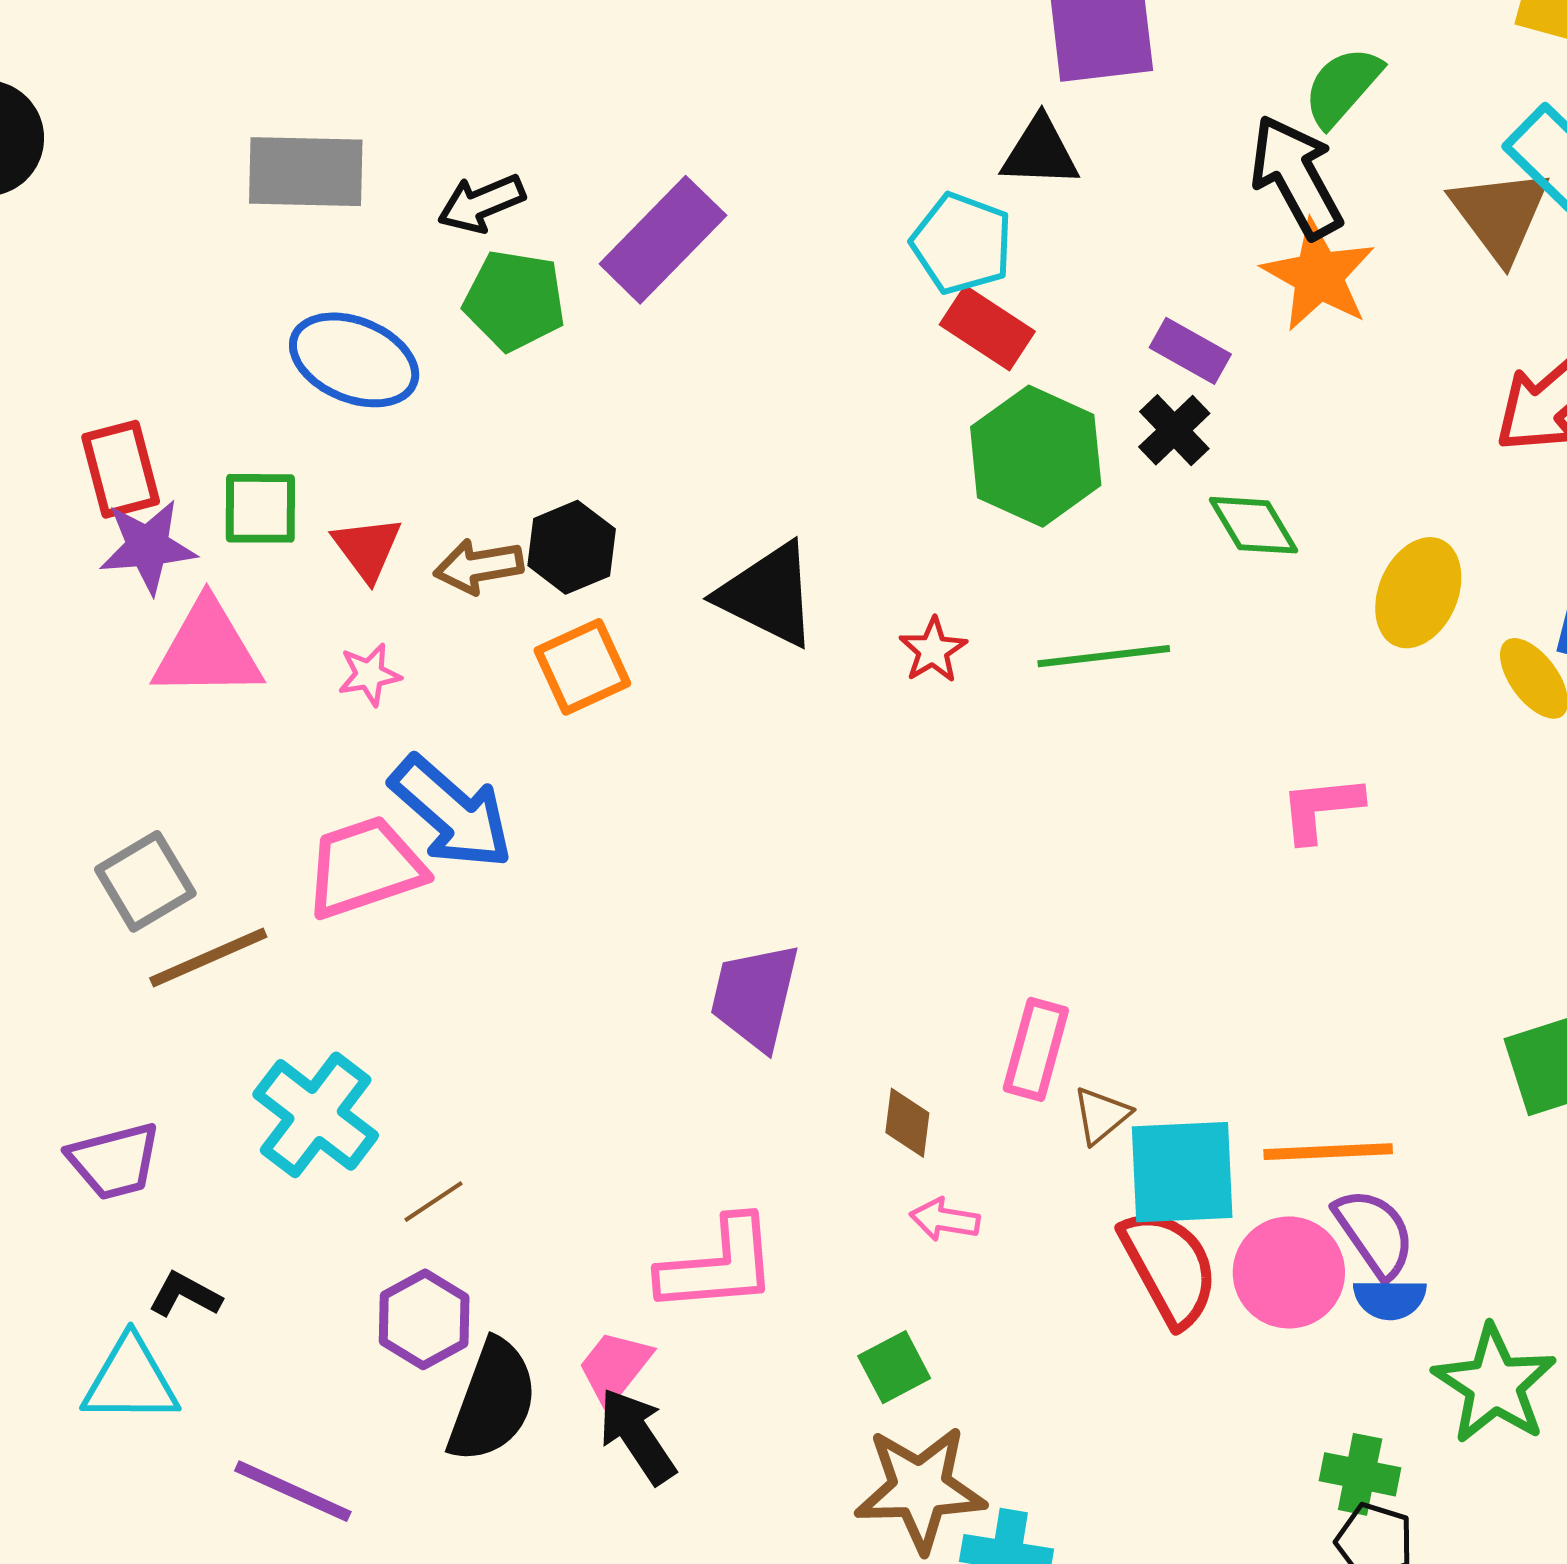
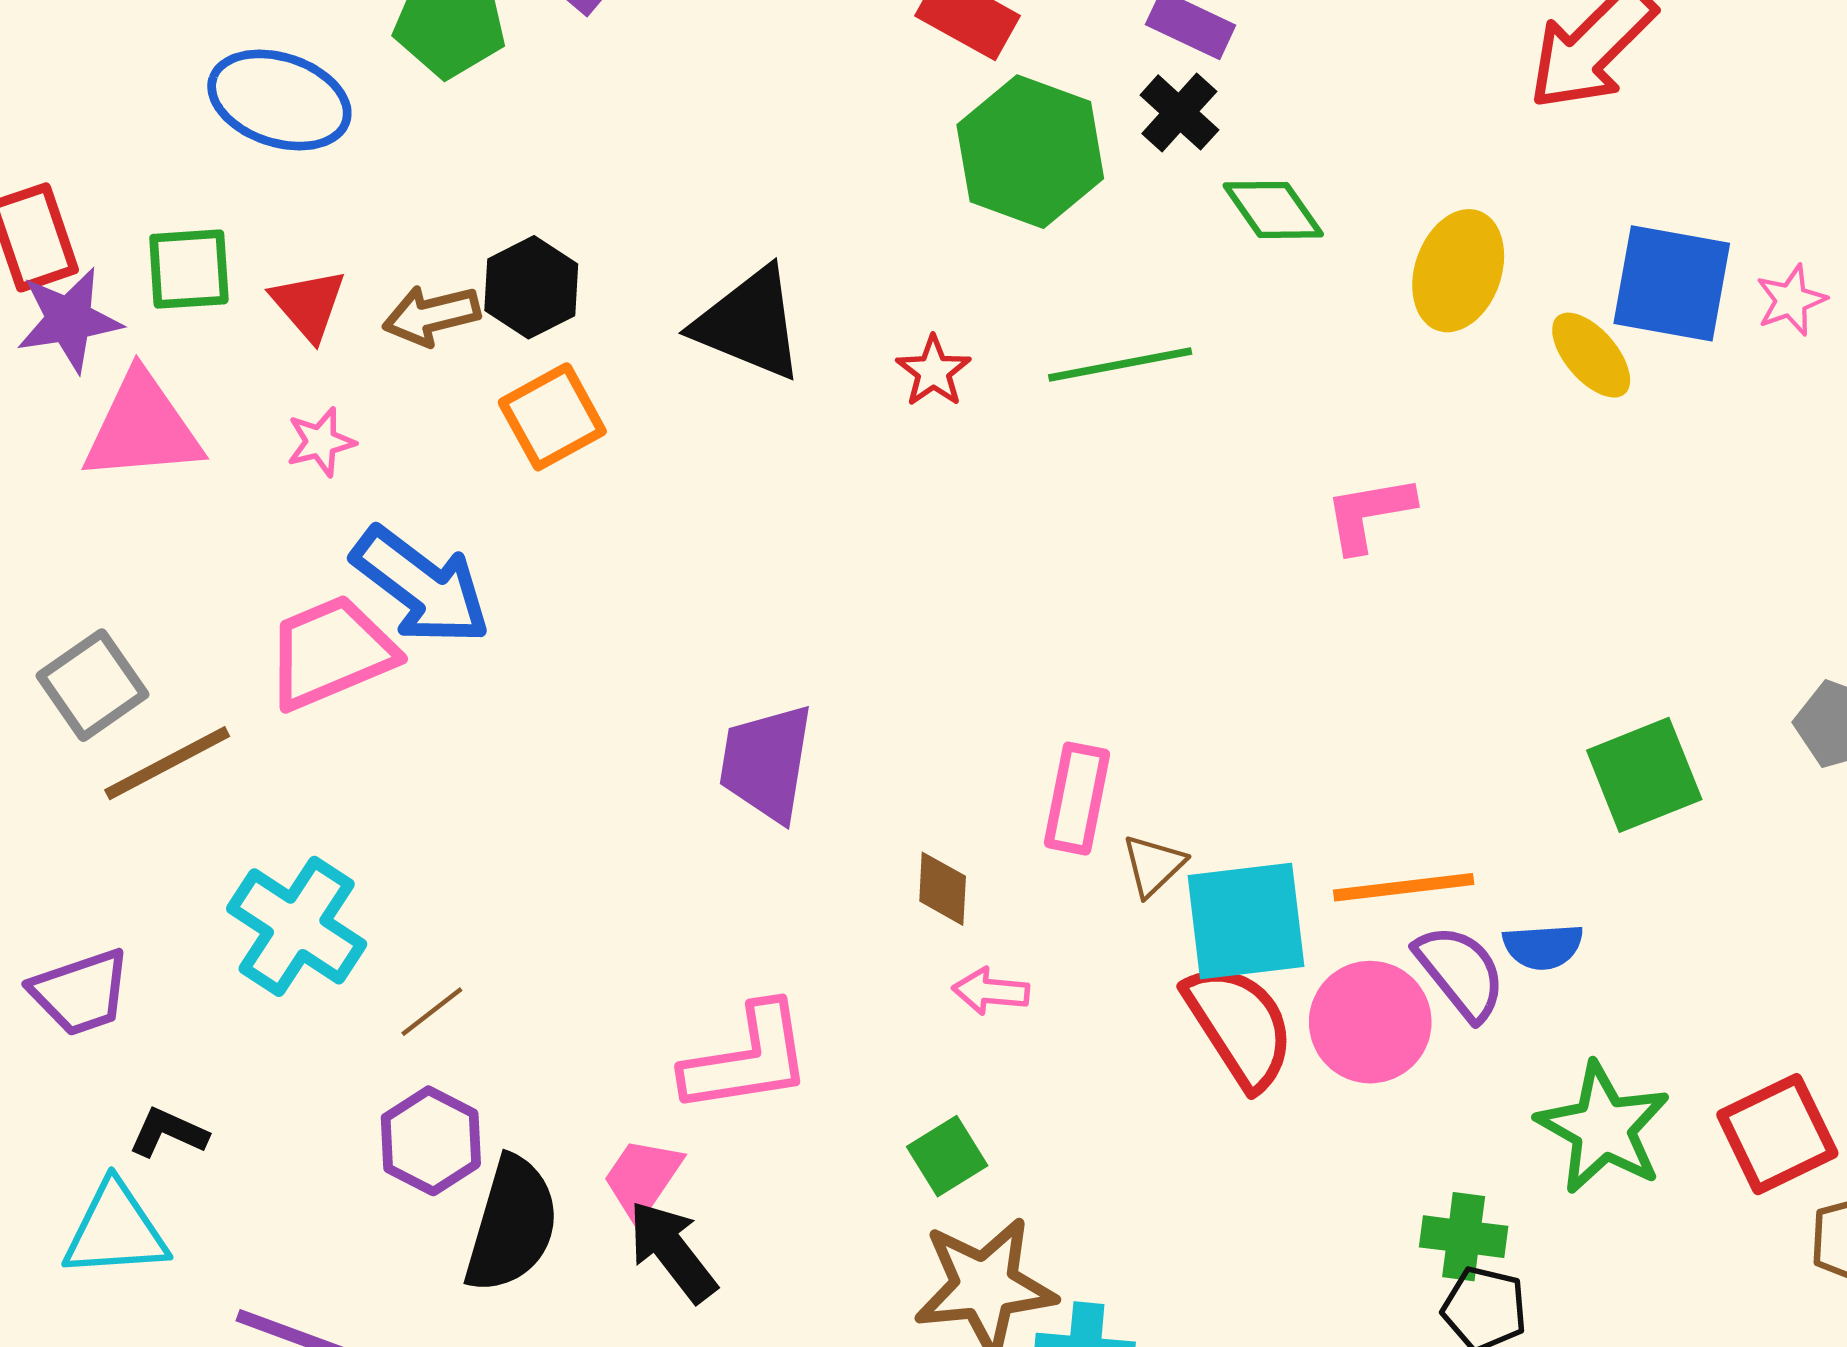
blue semicircle: (1390, 1299) -> (1543, 947), moved

